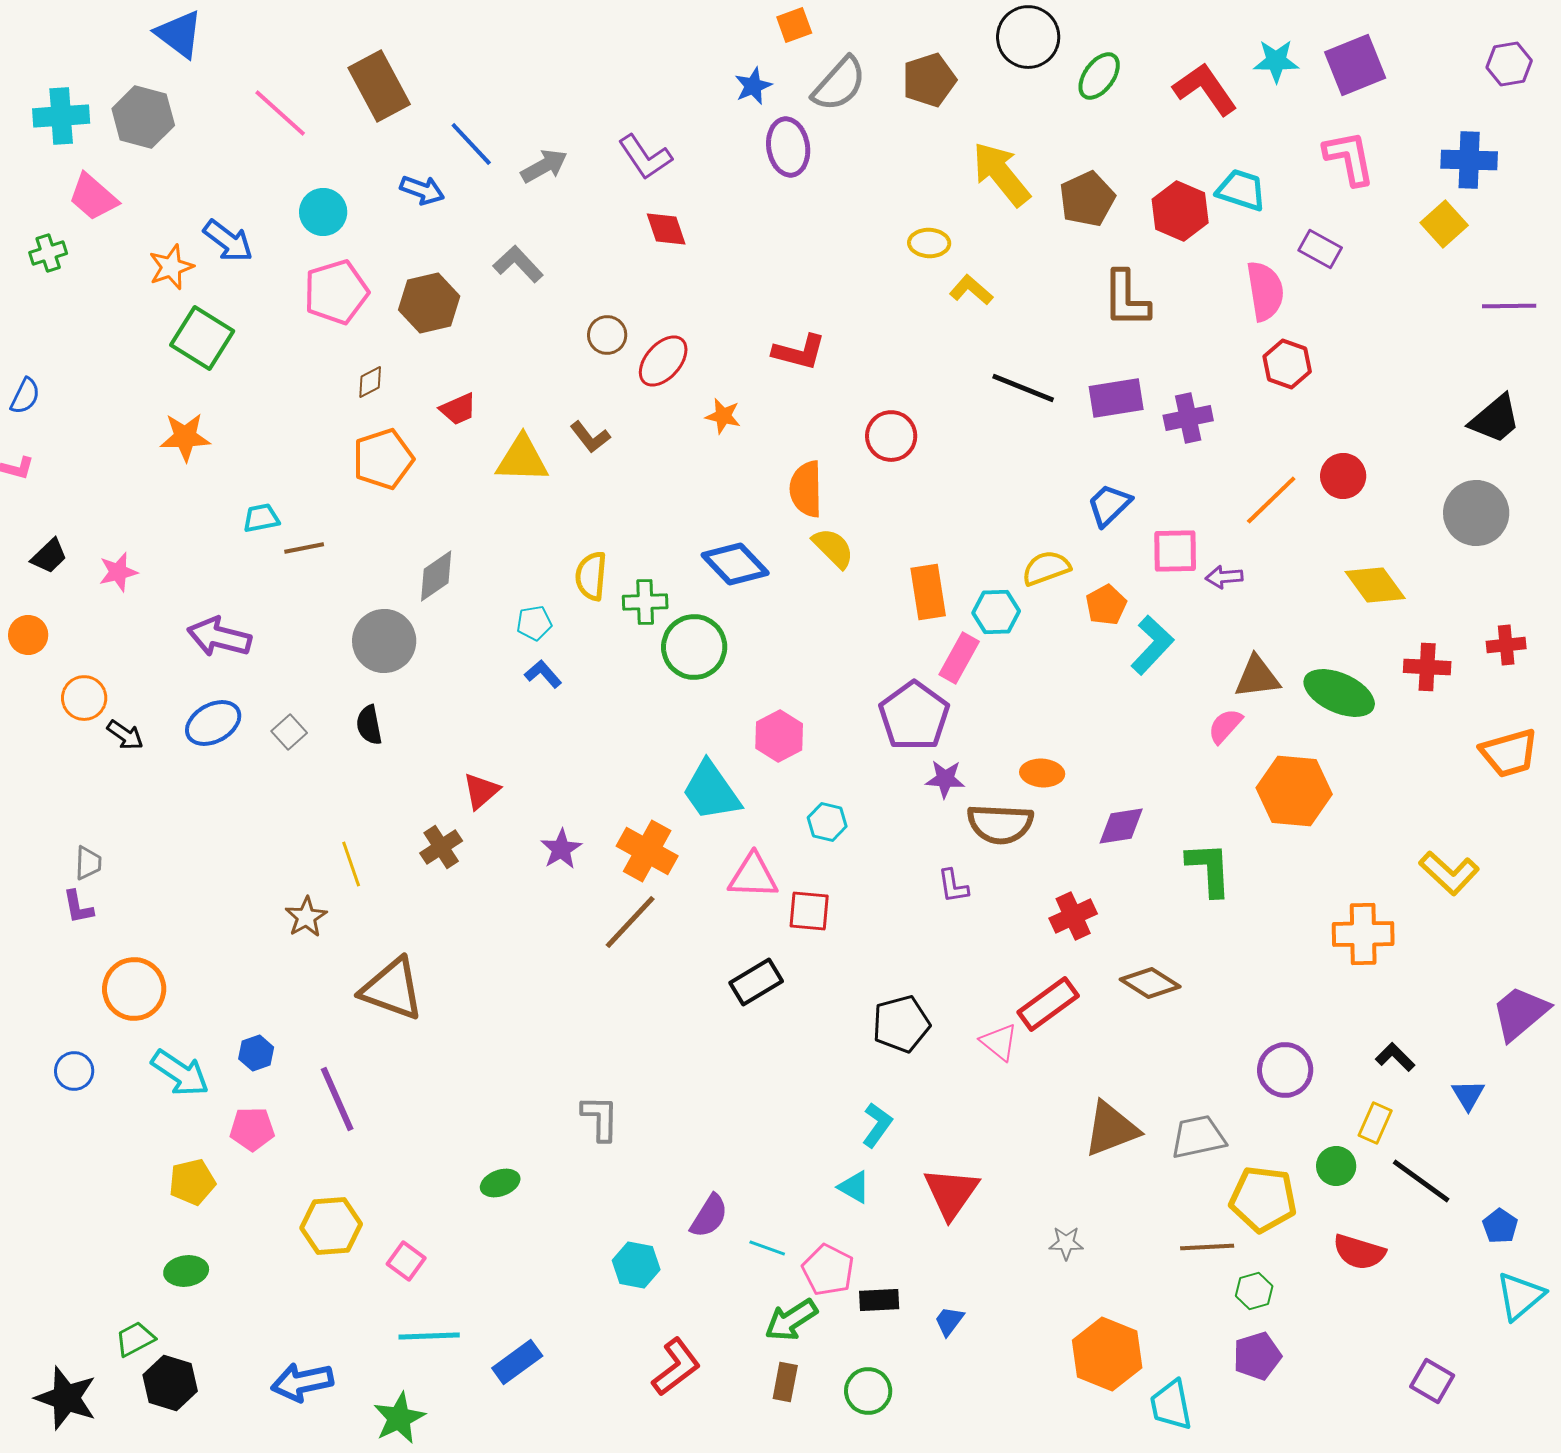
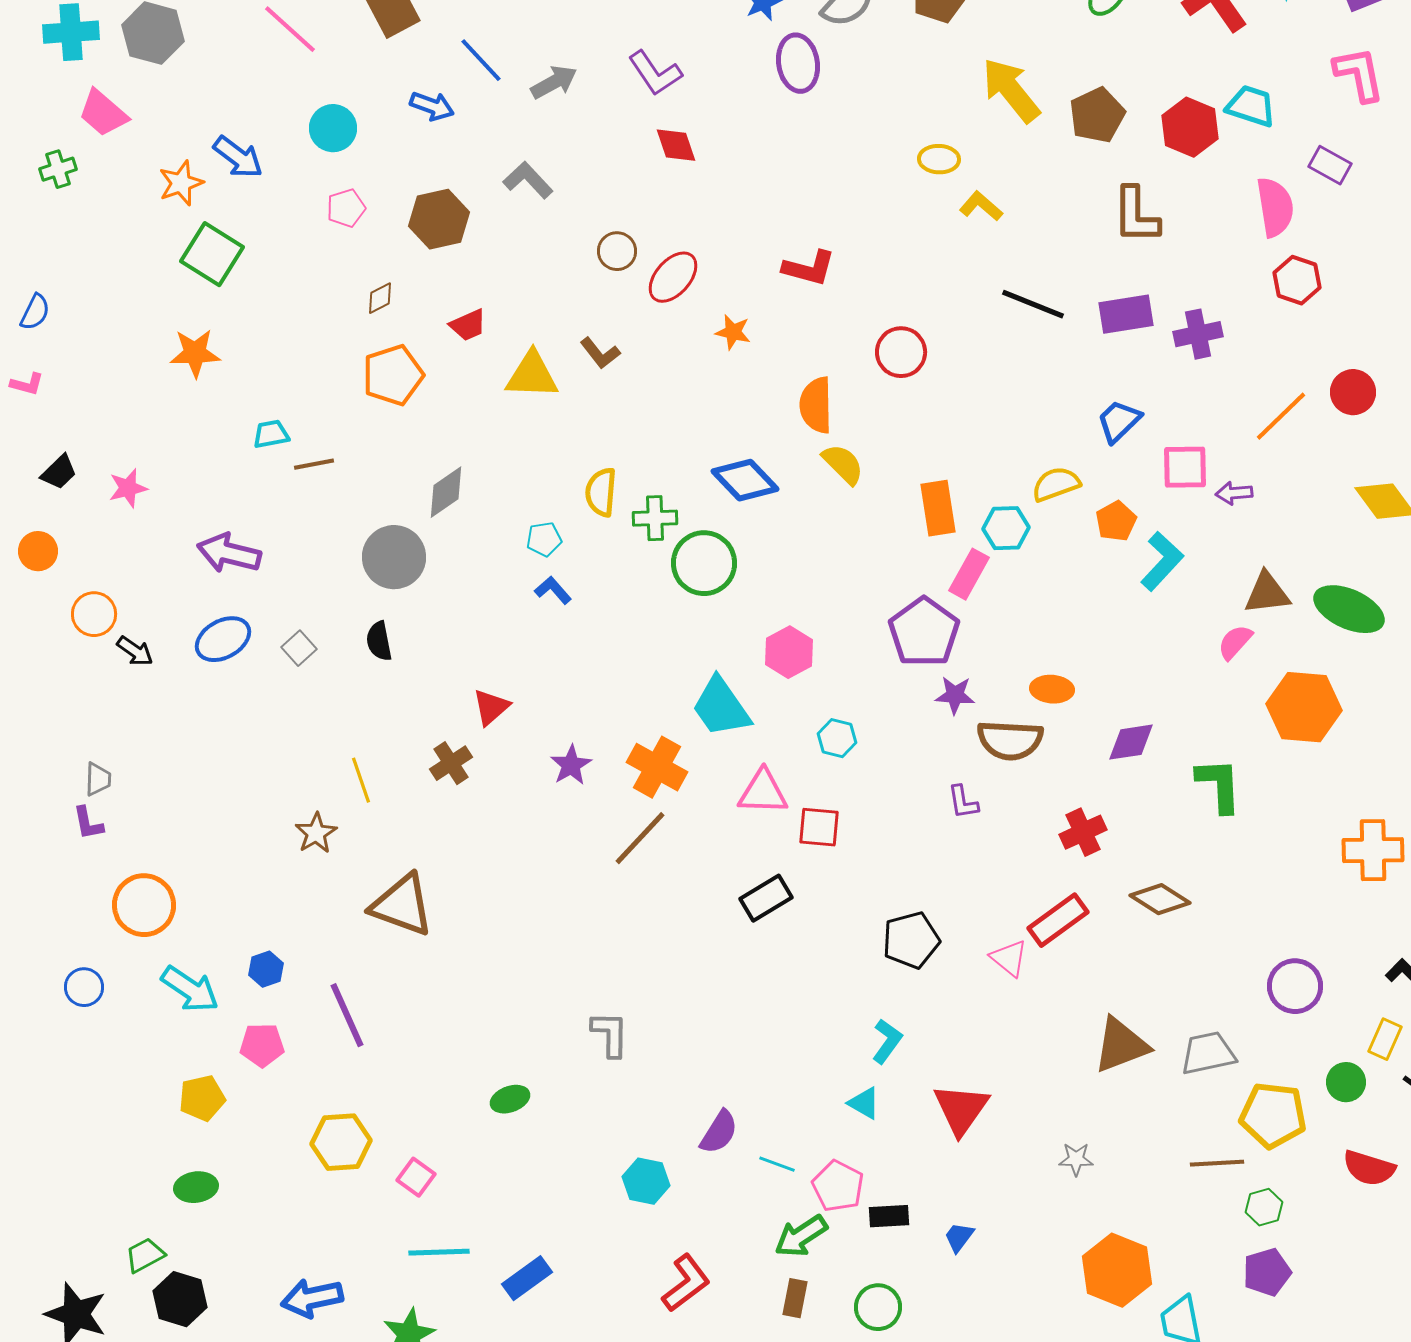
pink pentagon: (336, 292) -> (346, 208), size x0.6

